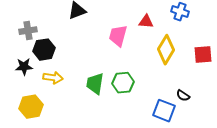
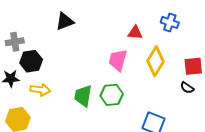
pink trapezoid: (118, 36) -> (118, 60), moved
black semicircle: (183, 96) -> (187, 88), moved

